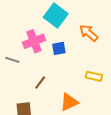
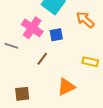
pink cross: (34, 41) -> (32, 28), turned -35
brown line: (40, 83) -> (42, 59), moved

